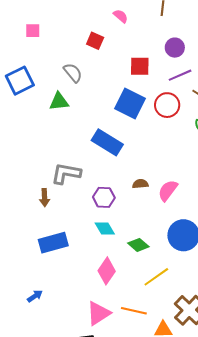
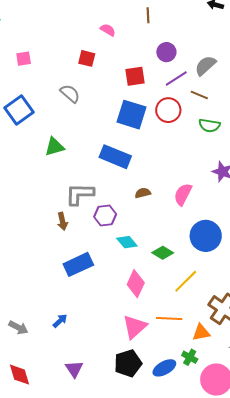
green triangle: (59, 101) -> (54, 147), moved
brown semicircle: (140, 184) -> (143, 193), moved
purple hexagon: (104, 197) -> (105, 216), moved
blue arrow: (35, 296) -> (60, 321), moved

